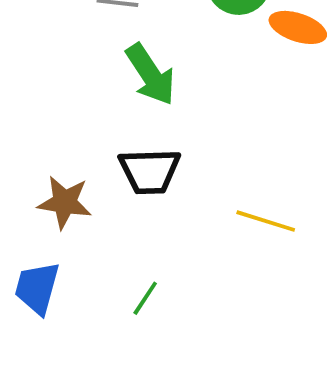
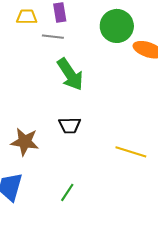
black trapezoid: (150, 171) -> (70, 125), size x0.7

